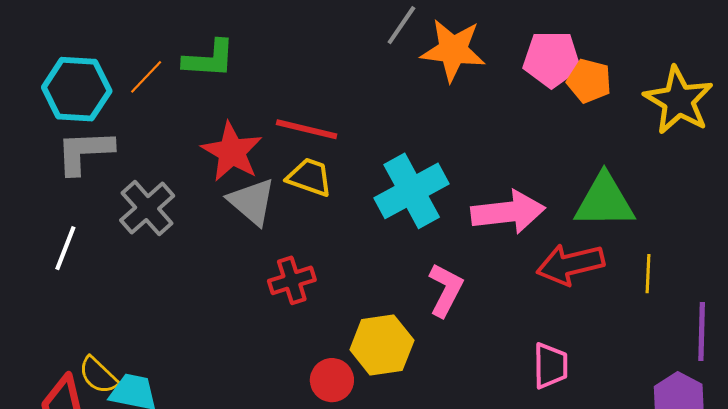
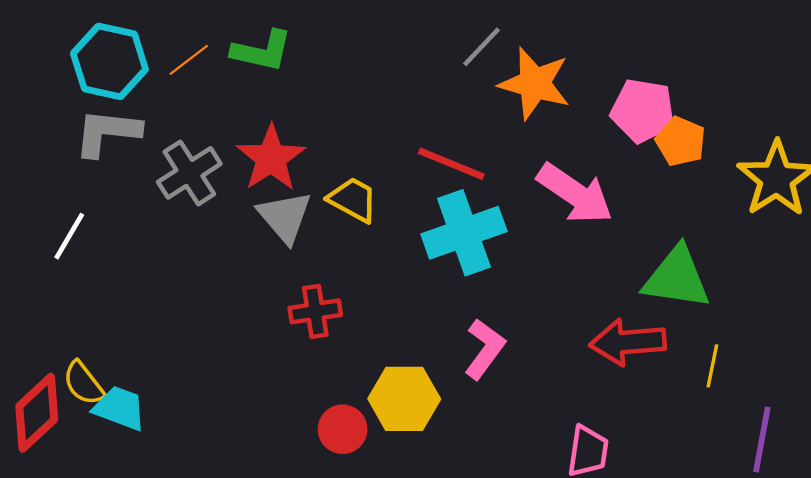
red line: (307, 129) -> (451, 164), moved
gray cross: (147, 208) -> (189, 173), moved
pink arrow: (508, 212) -> (575, 194), moved, turned 32

